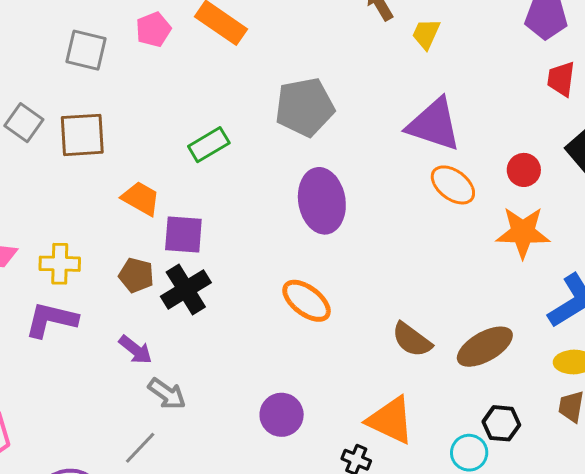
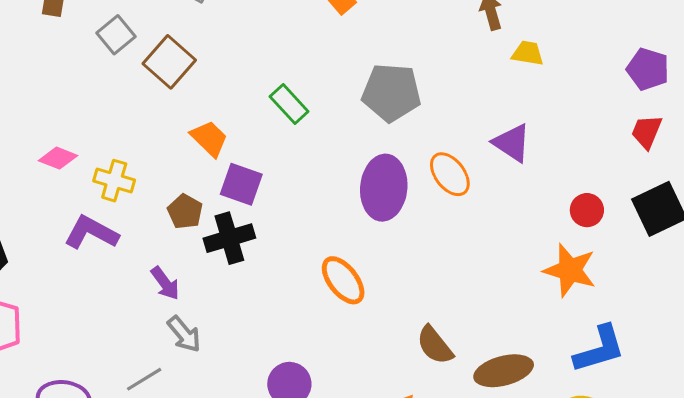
yellow trapezoid: (426, 34) -> (528, 53), turned 60
purple triangle: (434, 125) -> (512, 143), size x0.7
brown square: (82, 135) -> (169, 62), turned 30
green rectangle: (209, 145) -> (289, 104), turned 63
orange ellipse: (453, 185) -> (450, 174), moved

